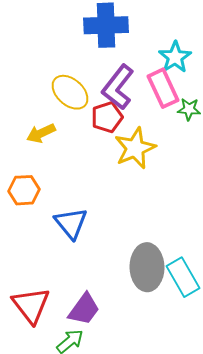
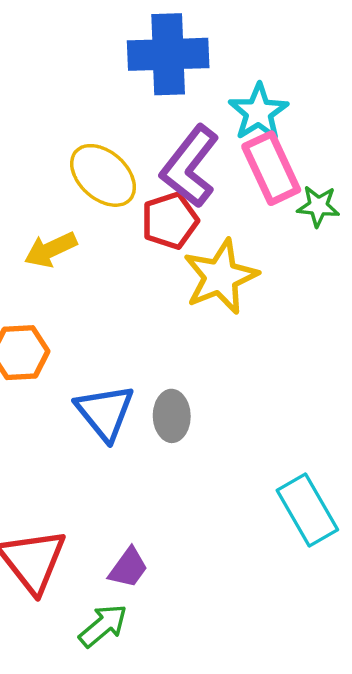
cyan star: (175, 57) -> (259, 112), moved
gray ellipse: (147, 267) -> (172, 416), moved, size x0.6
purple trapezoid: (84, 309) -> (128, 568), size x0.7

